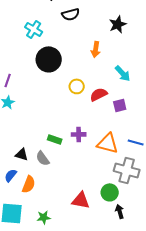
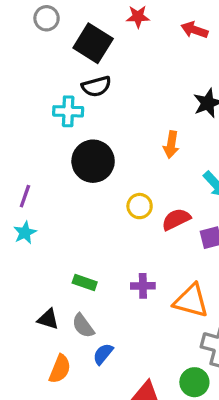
black semicircle: (71, 14) -> (96, 86), moved
cyan cross: (34, 29) -> (68, 111), turned -30
green rectangle: (55, 139) -> (85, 282), moved
blue semicircle: (11, 175) -> (103, 354), moved

